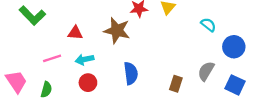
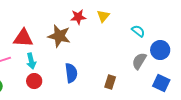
red triangle: (75, 33) -> (23, 38), size x1.5
cyan arrow: (84, 59) -> (31, 61), turned -91
gray semicircle: (206, 71) -> (139, 61), moved

